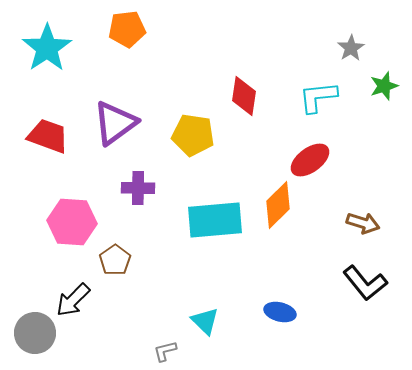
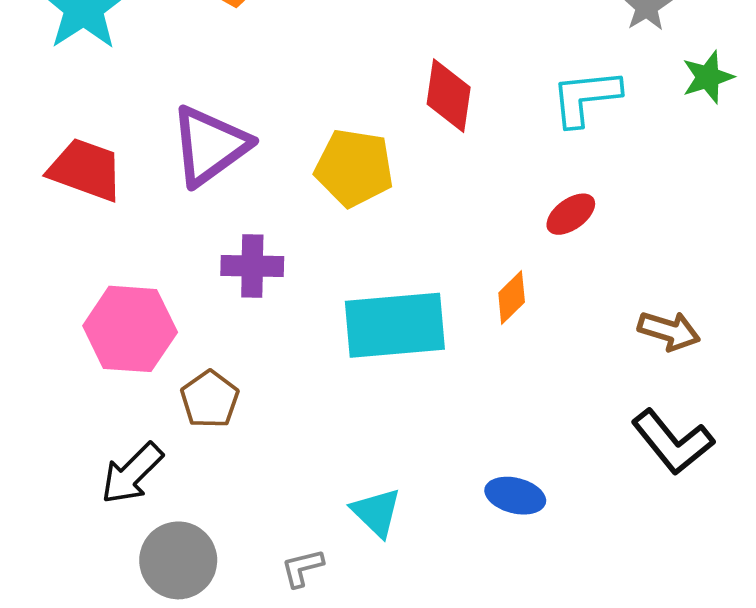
red ellipse: (310, 160) -> (571, 214), size x0.7
orange diamond: (278, 205) -> (512, 297), size x0.6
gray circle: (35, 333) -> (178, 560), moved

